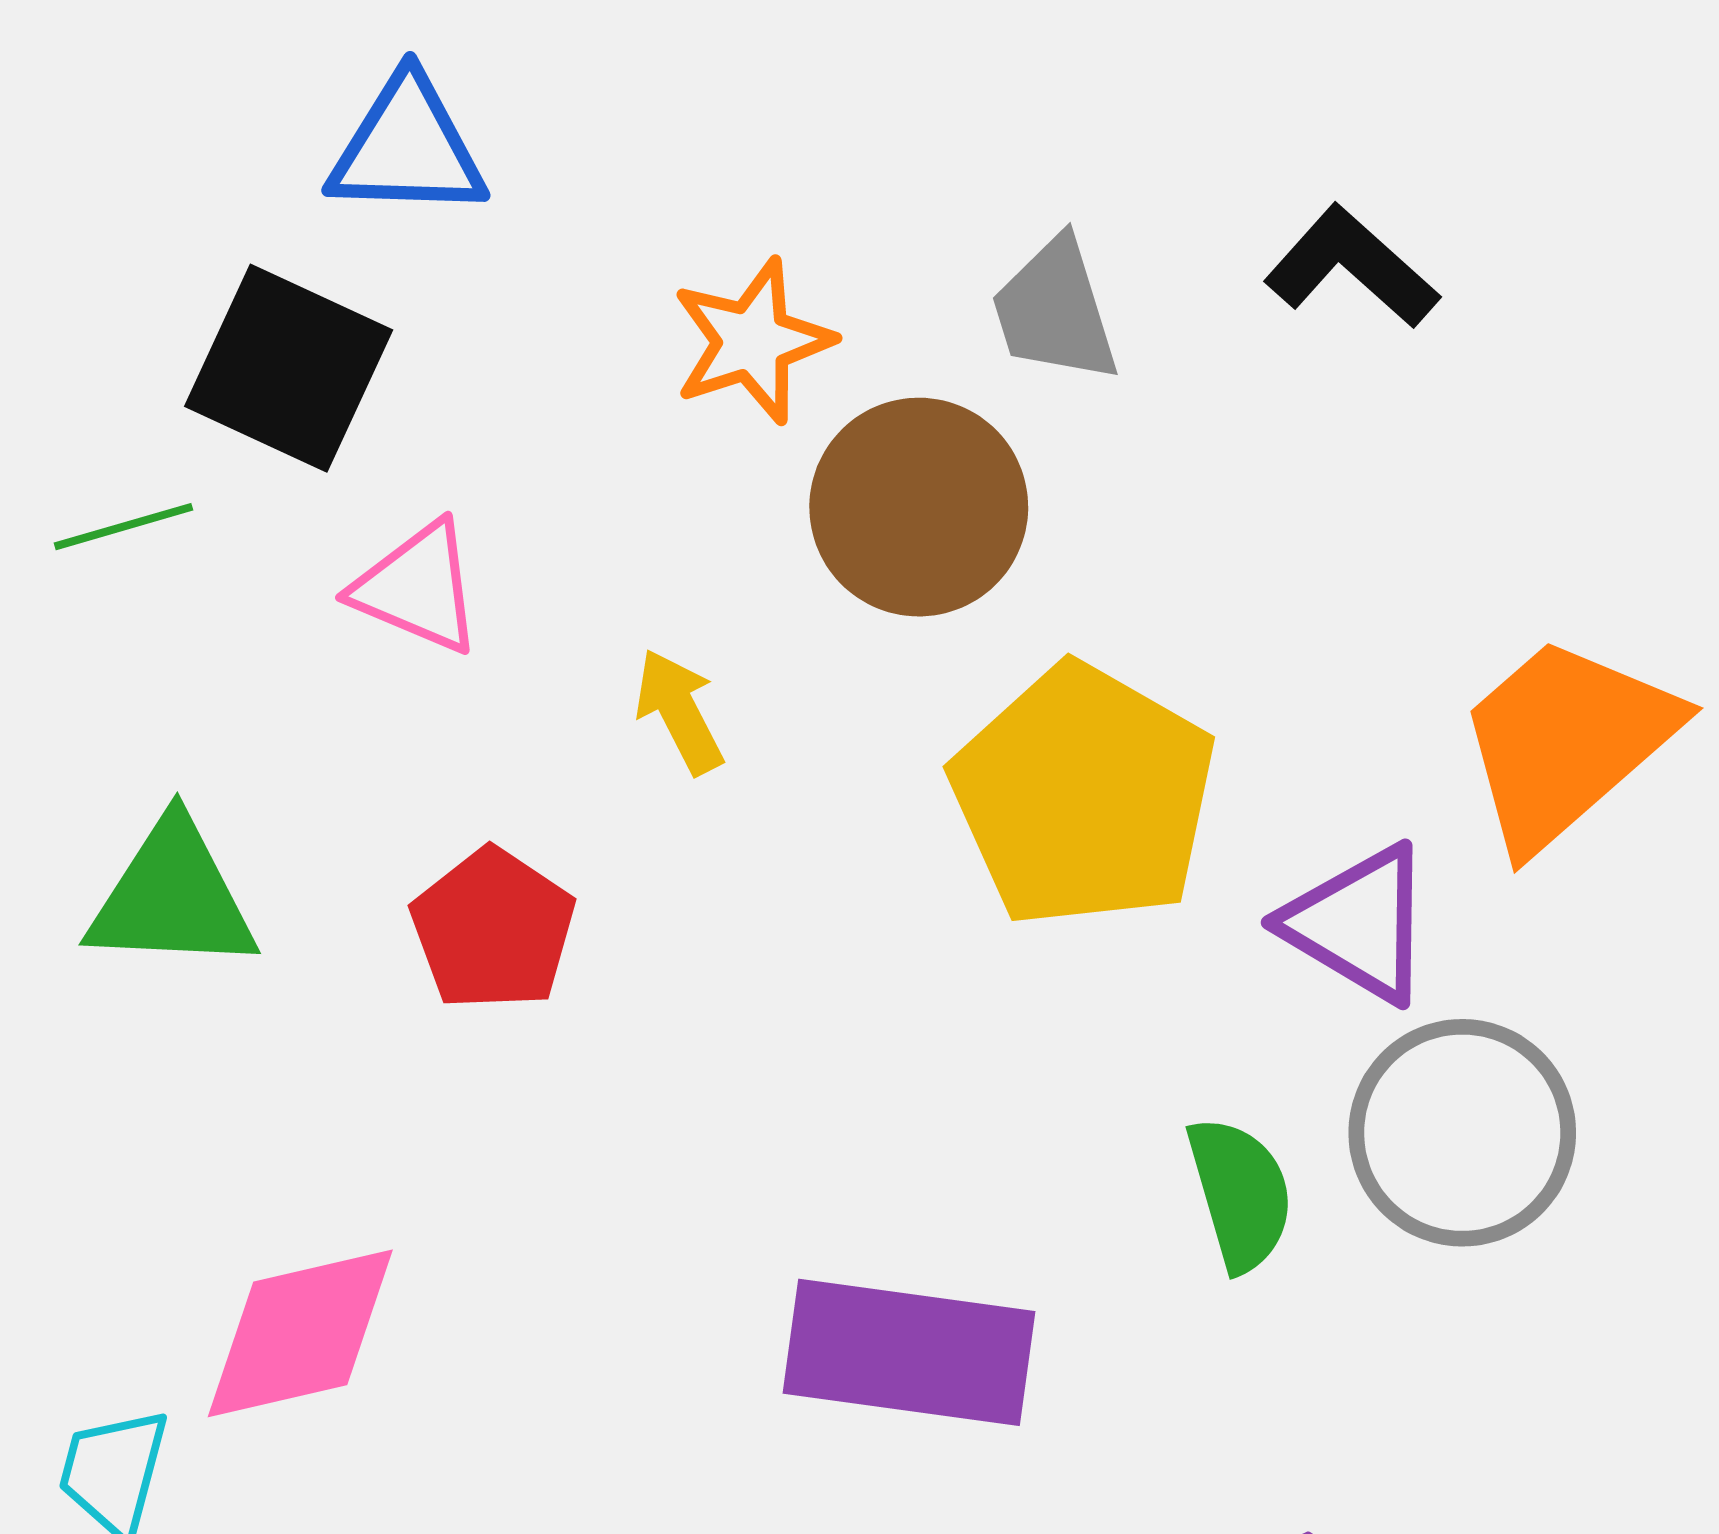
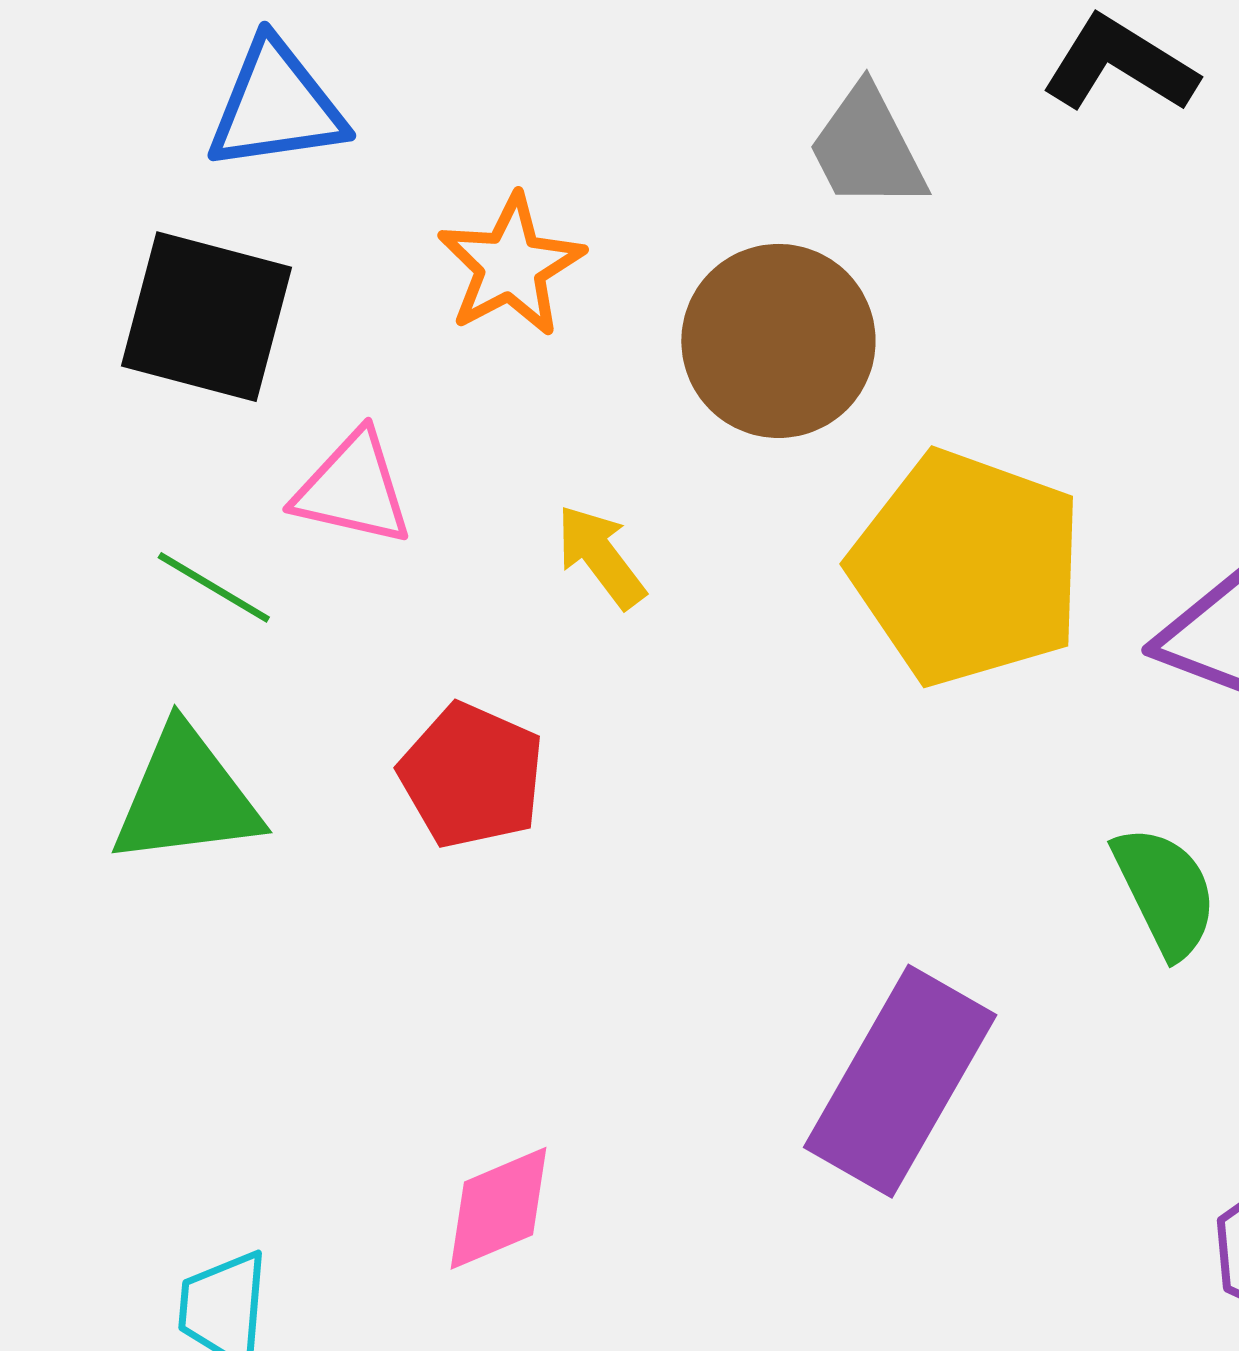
orange star: (752, 341) -> (511, 265), moved
green line: (123, 527) -> (214, 587), moved, turned 57
pink diamond: (300, 1333) -> (499, 1208), moved, size x0.7
purple rectangle: (909, 1352) -> (900, 1081), turned -58

